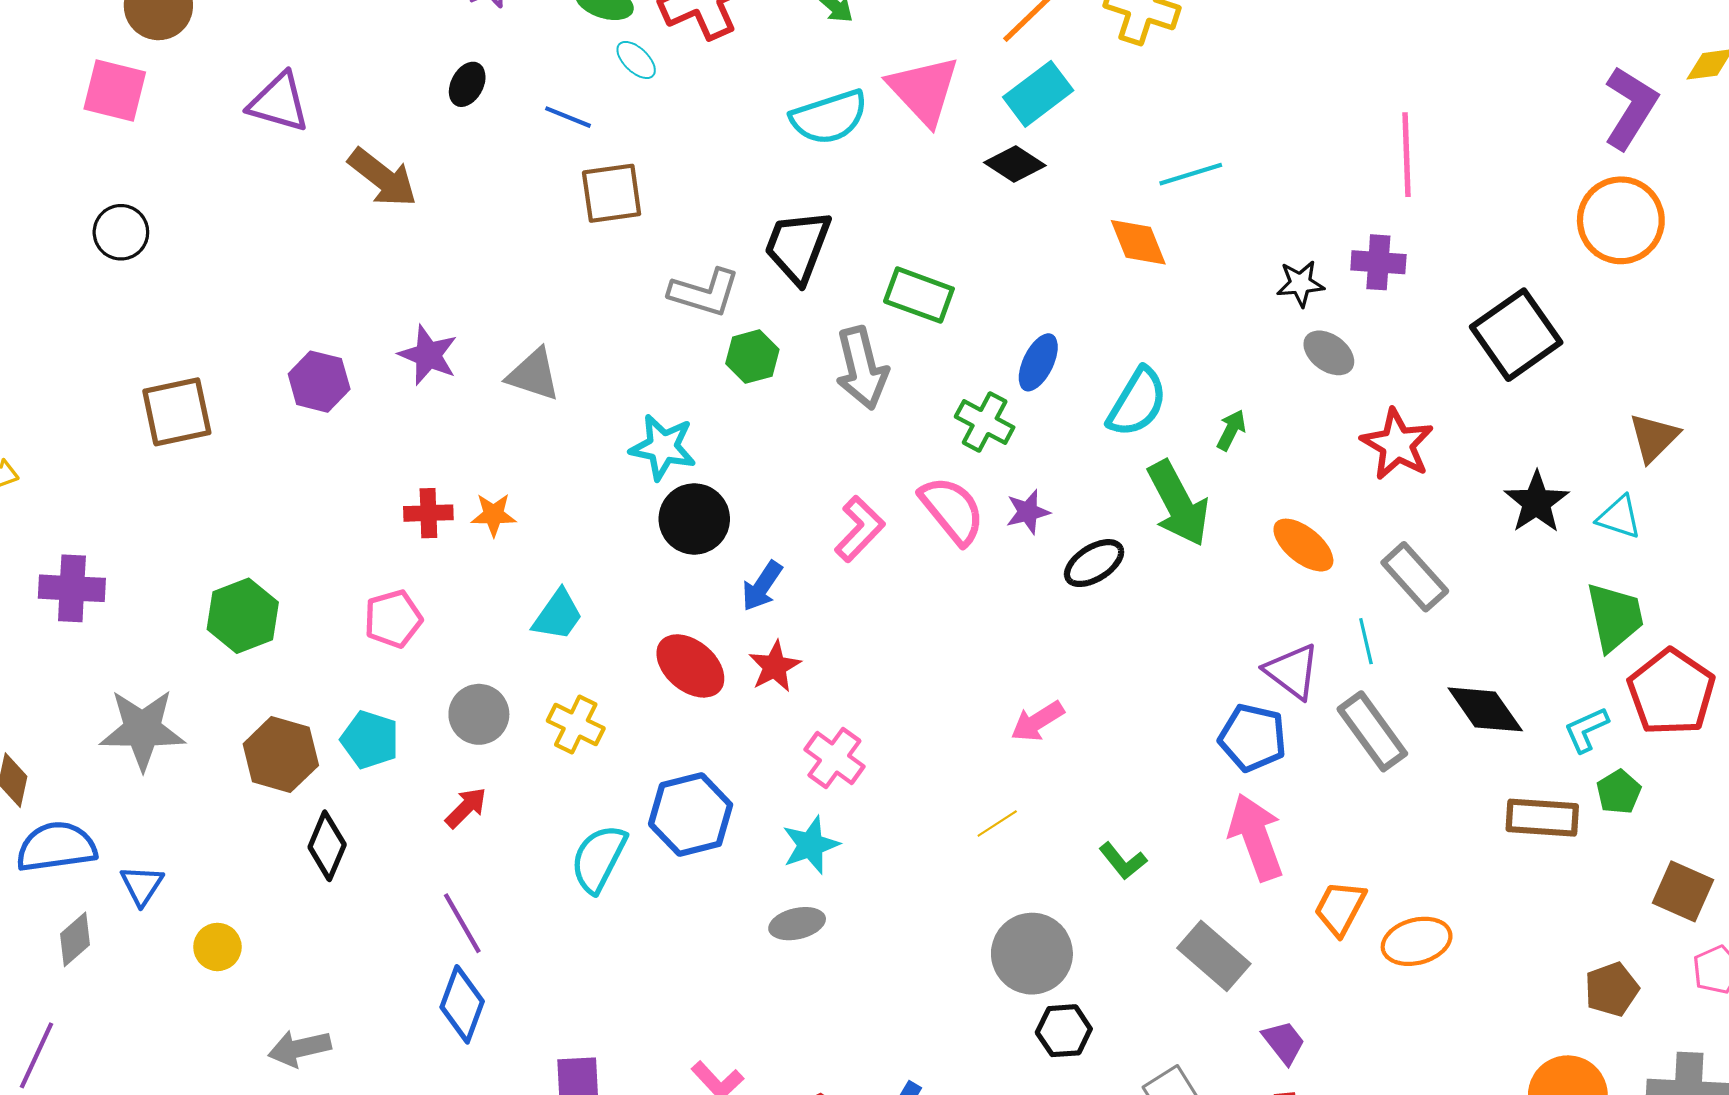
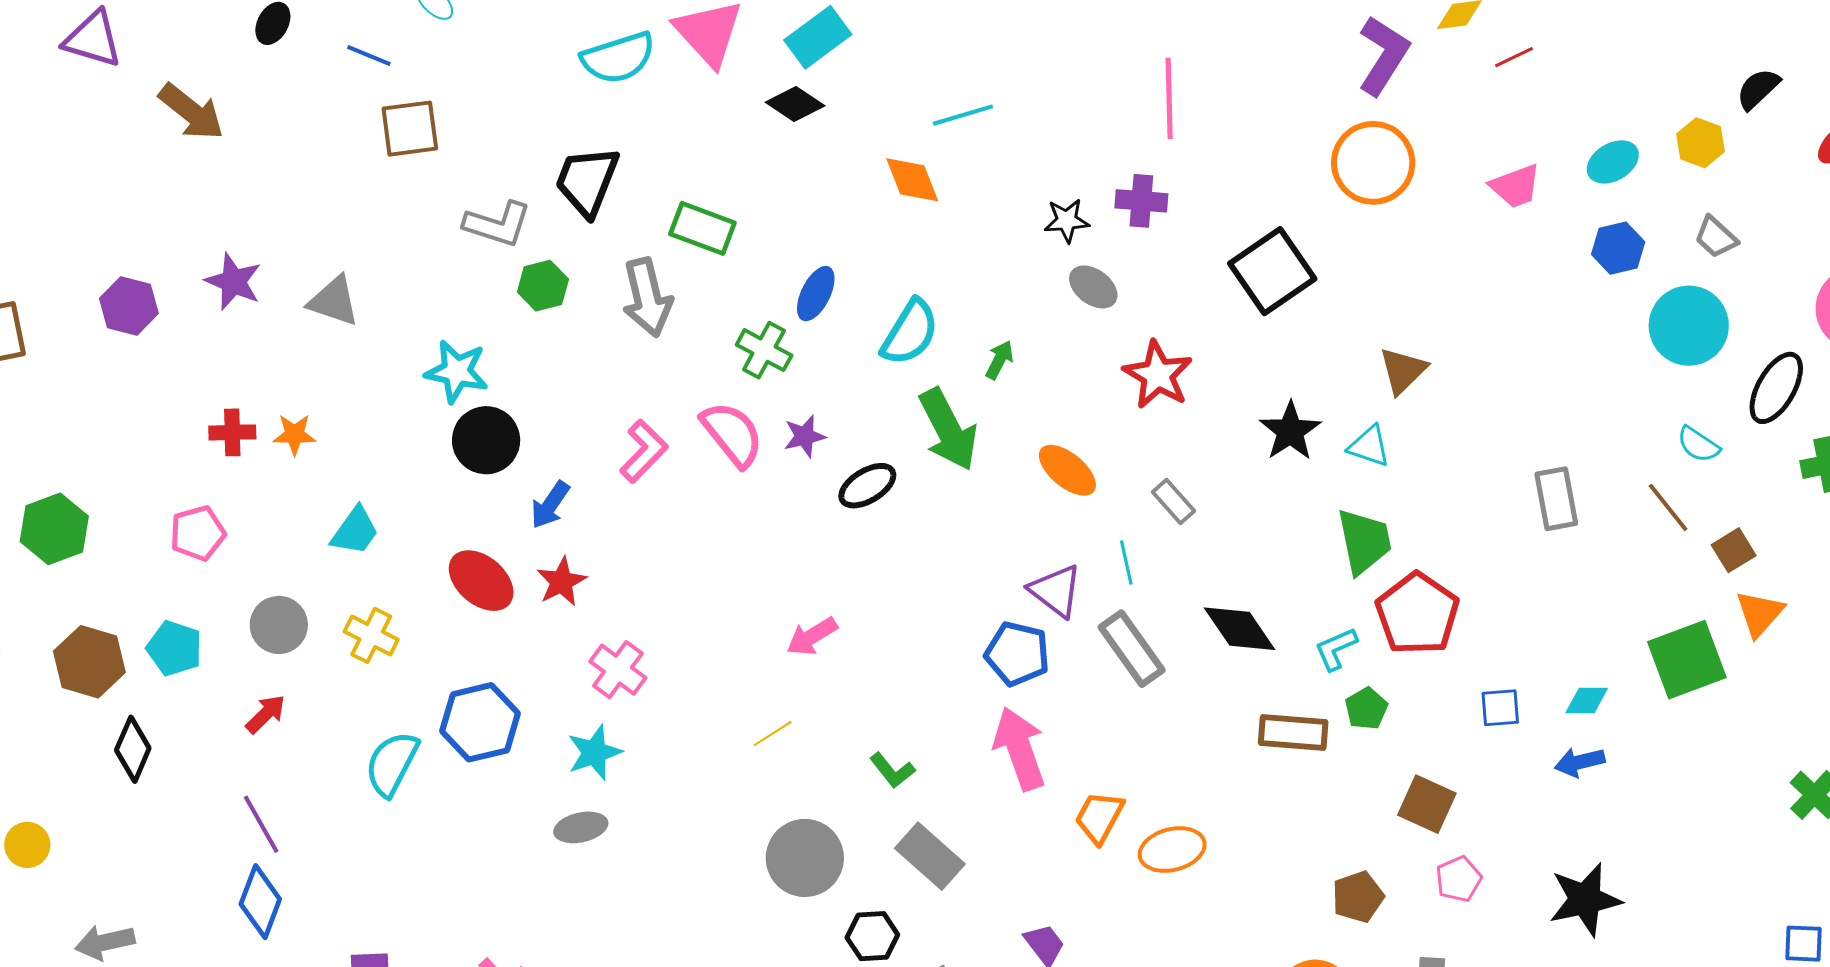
gray rectangle: (1415, 577) -> (1174, 501), size x0.7
gray rectangle: (1214, 956) -> (930, 856), moved
black hexagon: (1064, 1031) -> (872, 936), moved

